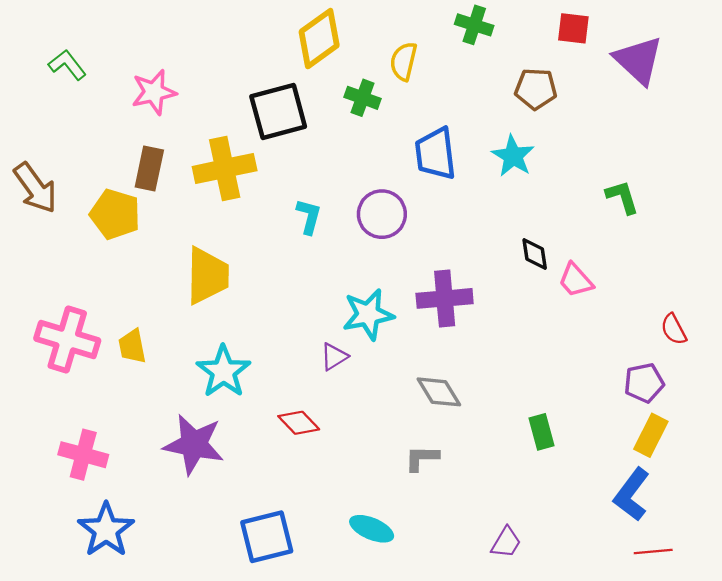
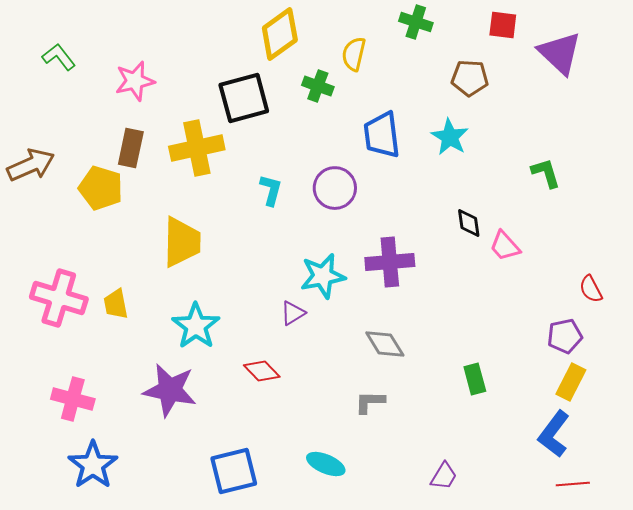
brown arrow: (35, 188) -> (31, 165), turned -78

